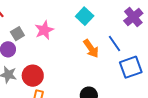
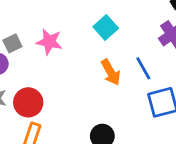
pink star: (44, 30) -> (49, 42), turned 30

